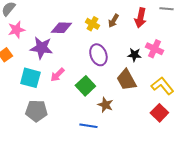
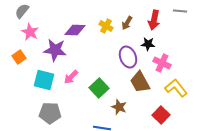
pink star: (16, 30) -> (30, 32), turned -30
pink cross: (154, 49) -> (162, 63), moved
purple ellipse: (98, 55) -> (128, 57), moved
black star: (134, 55) -> (148, 44), moved
red square: (159, 113) -> (161, 115), moved

